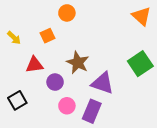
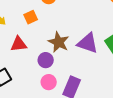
purple circle: (55, 82) -> (46, 60), moved
purple triangle: (103, 83) -> (88, 43), moved

